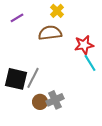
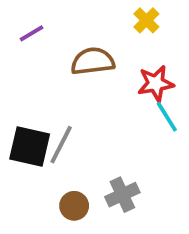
yellow cross: (57, 11) -> (146, 20), moved
gray cross: (55, 100) -> (122, 195), moved
brown circle: (40, 102) -> (74, 206), moved

